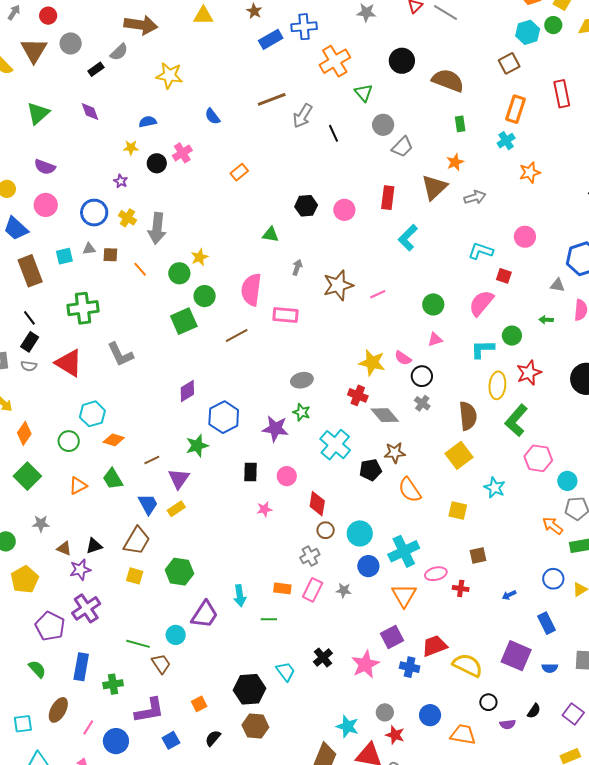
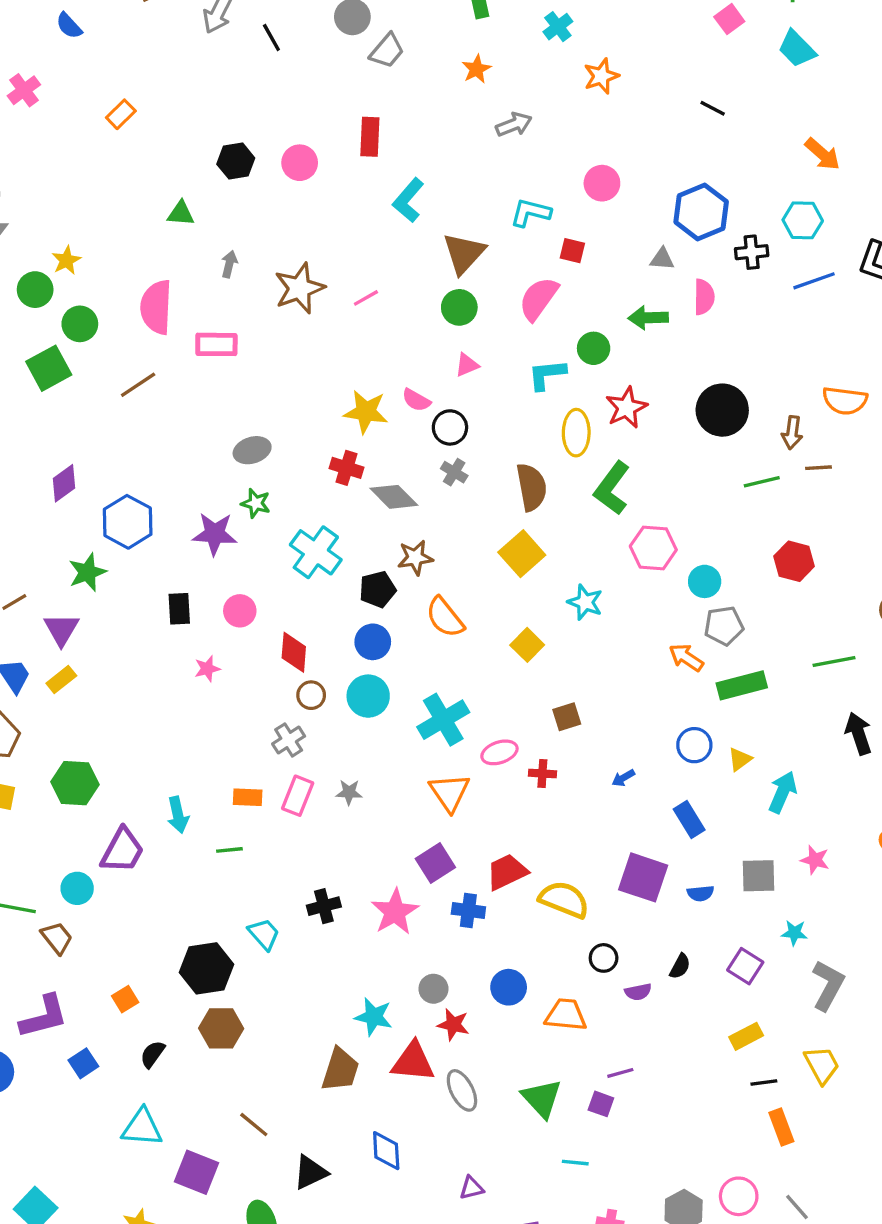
brown triangle: (434, 187) -> (464, 253), moved
green arrow: (546, 320) -> (648, 318), size x1.6
yellow square: (458, 510) -> (527, 645), turned 36
blue circle: (368, 566) -> (373, 642), moved
black cross: (323, 658) -> (324, 906), turned 30

